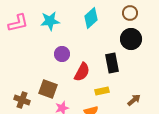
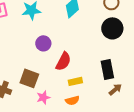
black rectangle: (112, 63) -> (107, 69), moved
yellow rectangle: (102, 91) -> (75, 81), moved

